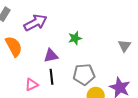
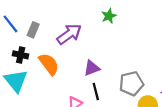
green star: (75, 38) -> (109, 16), moved

